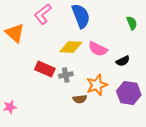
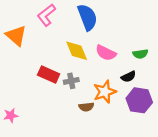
green semicircle: (132, 23) -> (140, 54), moved, turned 104
yellow diamond: (71, 47) -> (77, 51), turned 65
black semicircle: (123, 61) -> (128, 77), moved

